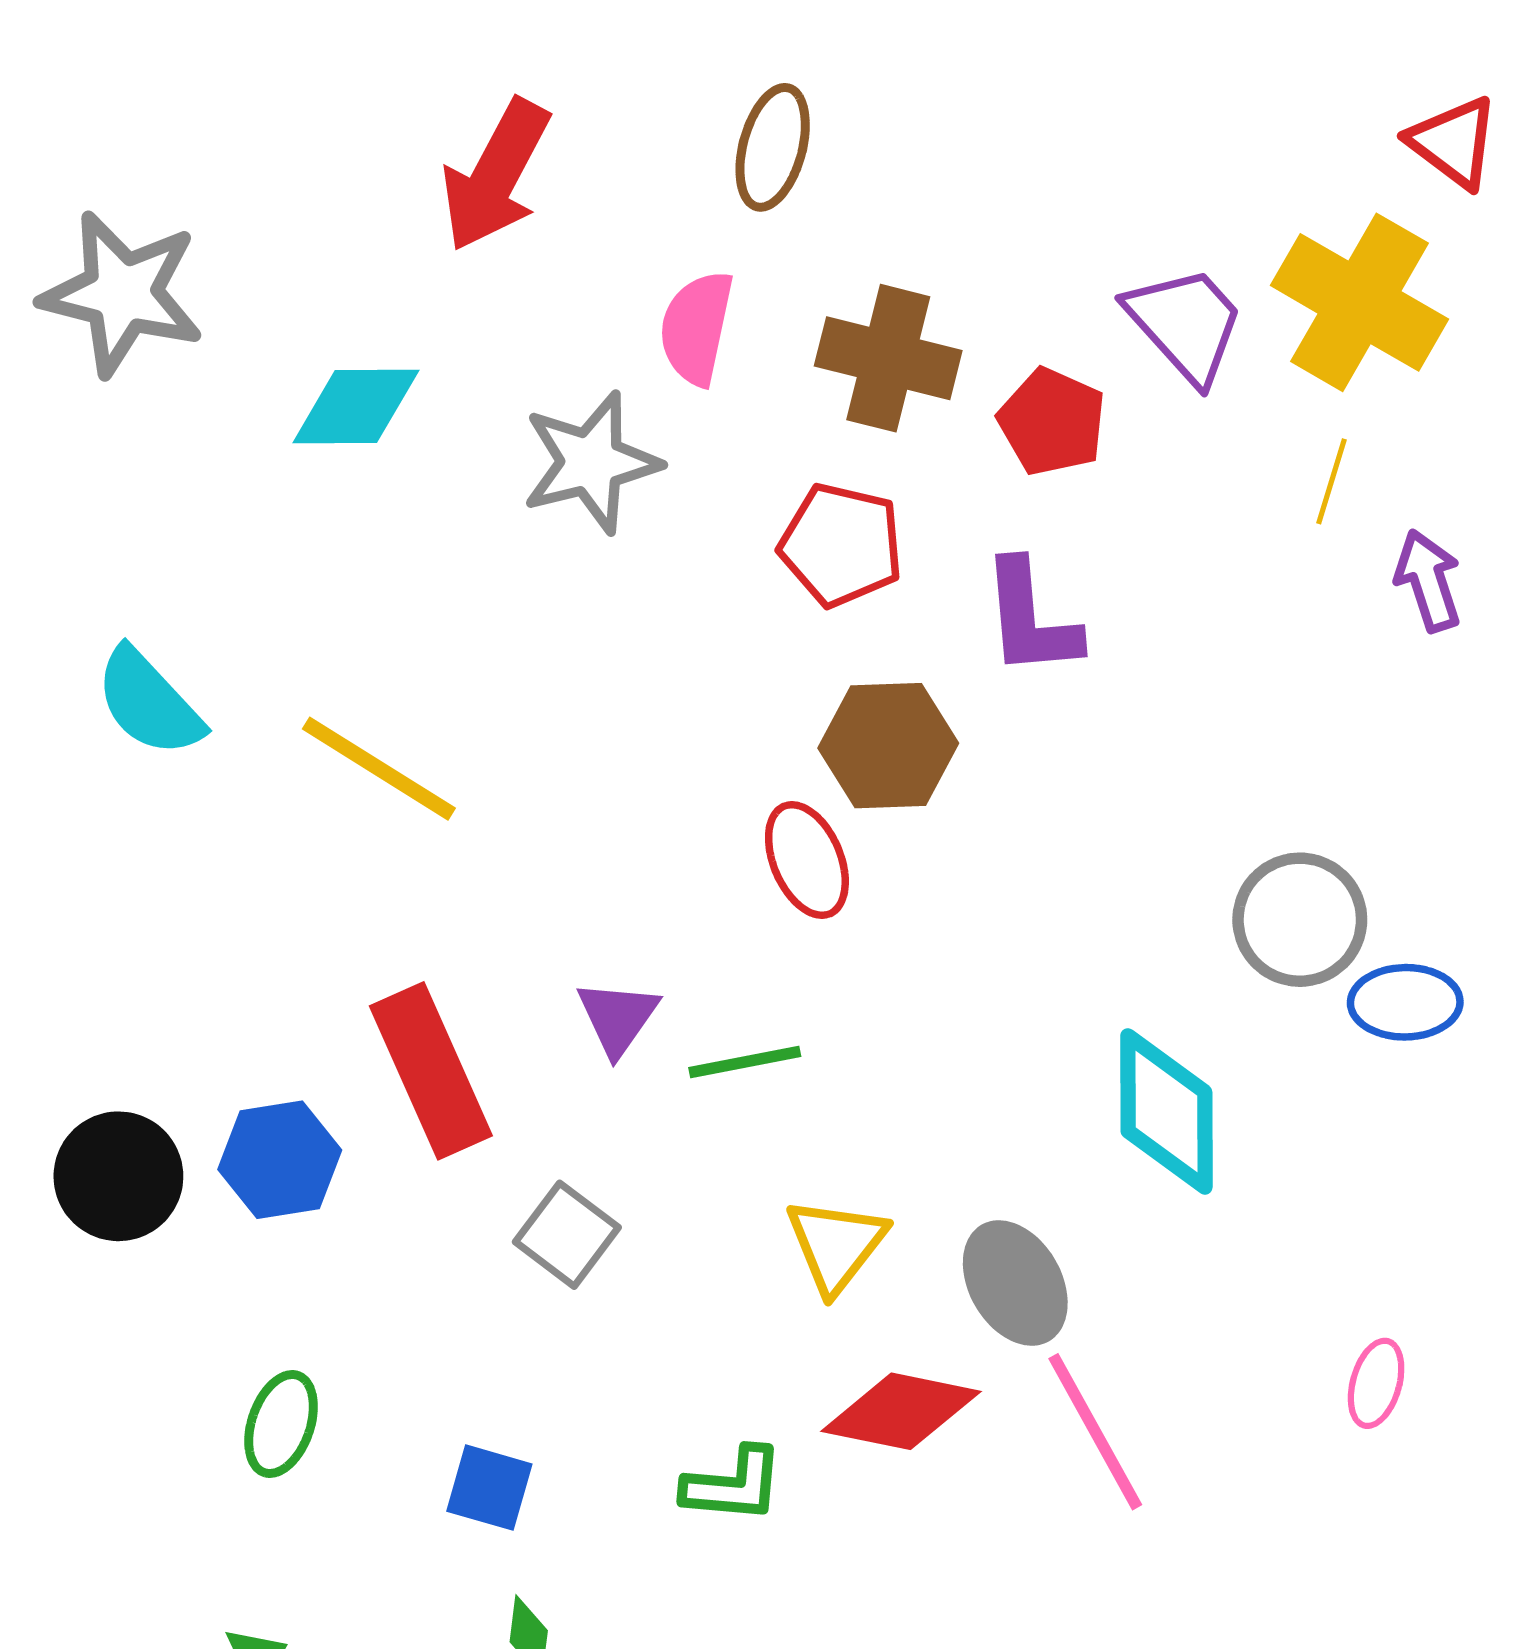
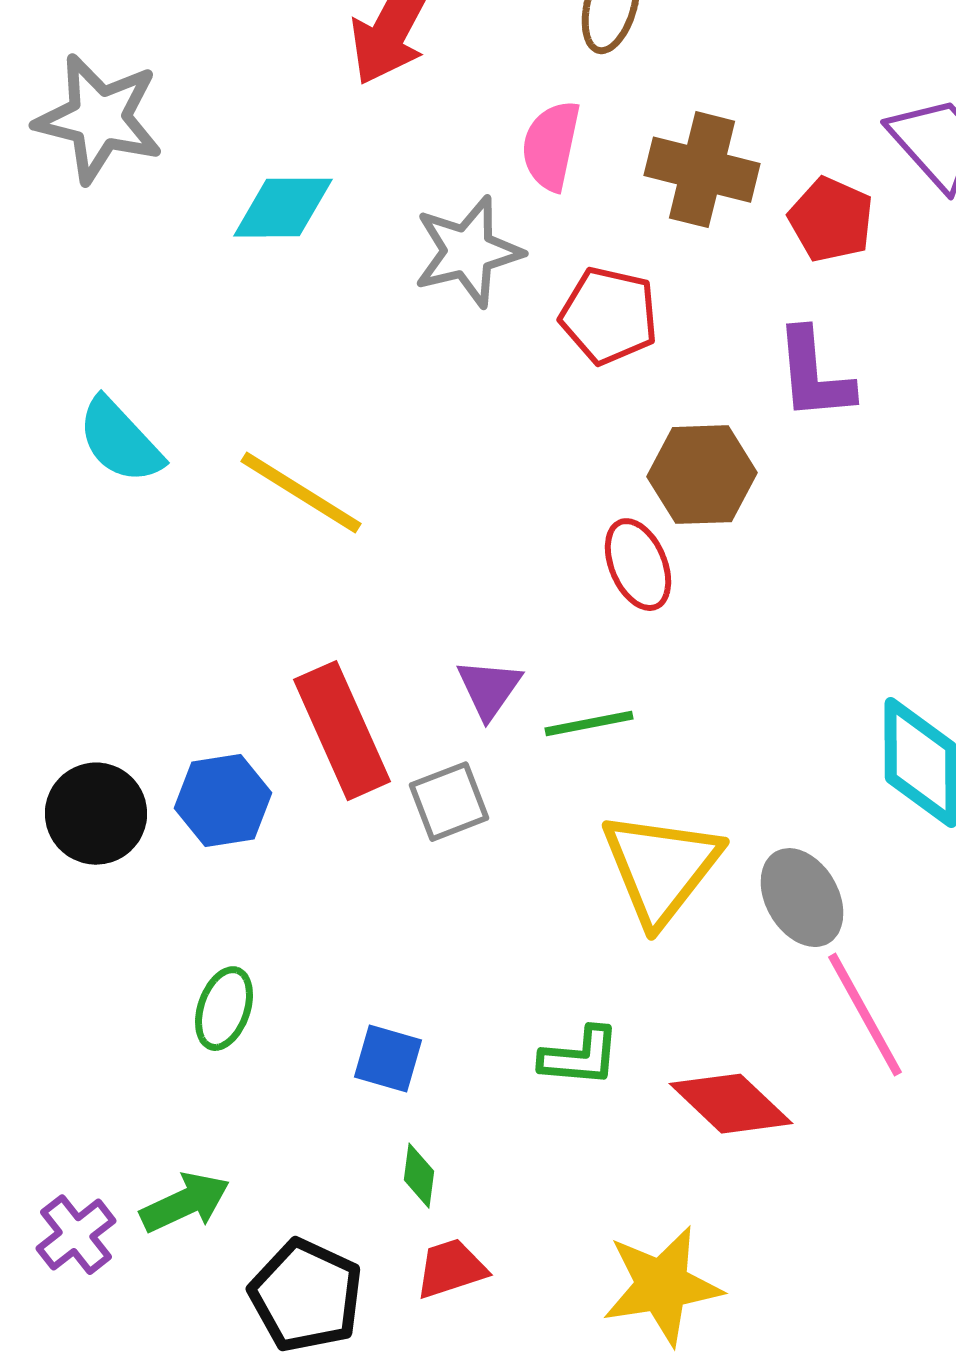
red pentagon: (841, 545) -> (609, 316), moved
gray square: (567, 1235) -> (449, 802), moved, turned 32
yellow triangle: (836, 1245) -> (661, 868), size x1.5
red diamond: (901, 1411) -> (731, 1104), moved, turned 32

